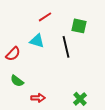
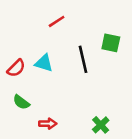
green square: (79, 26) -> (111, 43), moved
cyan triangle: (37, 41) -> (44, 63), moved

